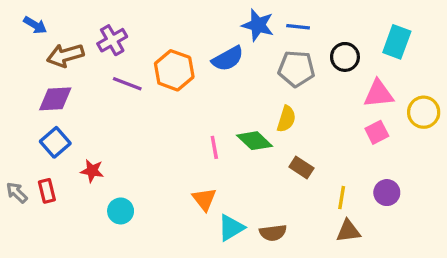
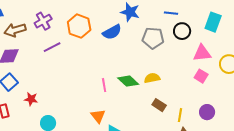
blue line: (298, 27) -> (171, 13), moved
orange hexagon: (174, 70) -> (79, 26), moved
purple line: (127, 84) -> (52, 47), turned -48
yellow semicircle: (286, 119) -> (152, 78), moved, turned -119
pink square: (377, 132) -> (201, 76), turned -32
brown rectangle: (301, 167) -> (159, 105), moved

